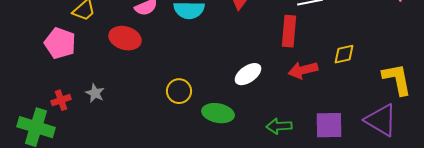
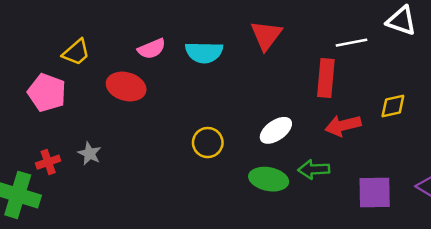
yellow circle: (179, 91) -> (208, 143), moved
green ellipse: (218, 113) -> (269, 179), moved
green arrow: (279, 126) -> (314, 169), moved

